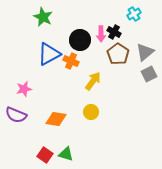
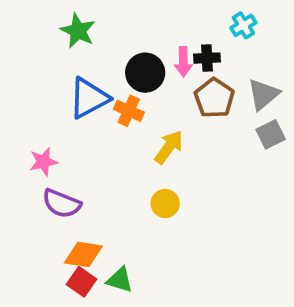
black cross: (114, 32) -> (207, 58), turned -32
purple semicircle: (16, 115) -> (62, 203), moved
orange diamond: (56, 119) -> (83, 254), moved

